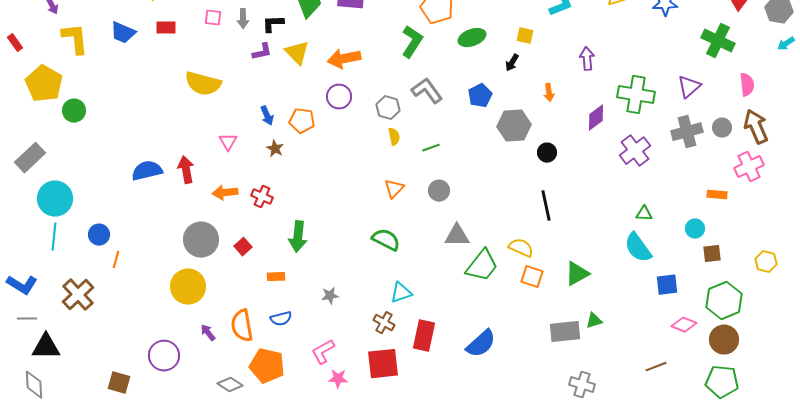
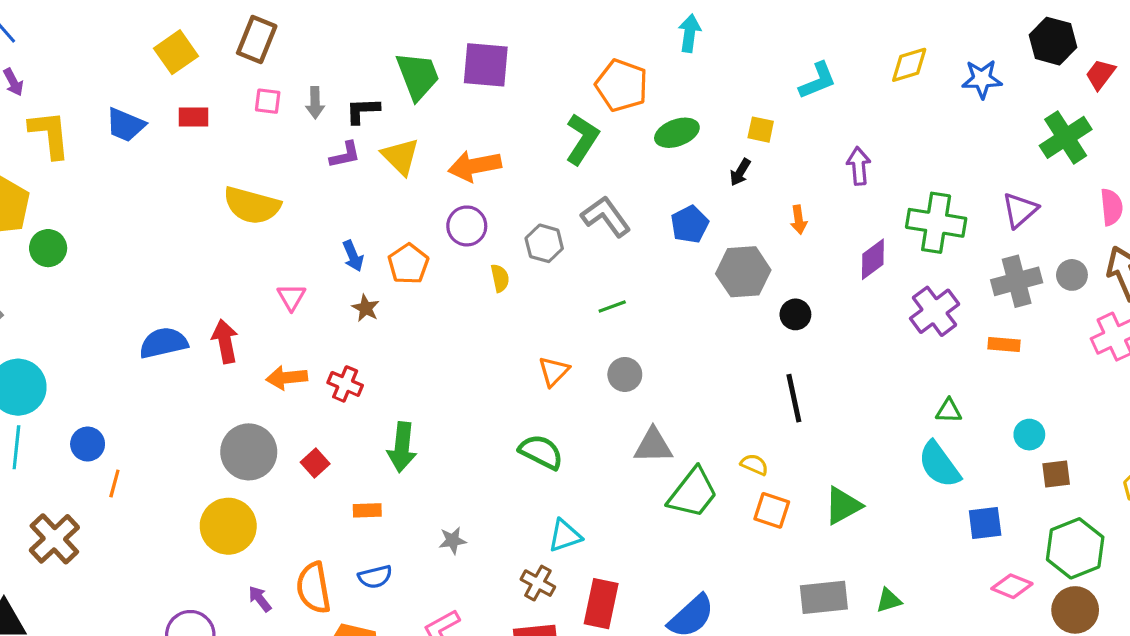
green cross: (718, 41) -> (1066, 137), turned 32
orange pentagon: (302, 121) -> (408, 264), turned 30
yellow semicircle: (394, 137) -> (500, 278), moved
orange rectangle: (717, 195) -> (1004, 344), moved
yellow semicircle: (521, 248) -> (754, 465), size x0.7
green triangle: (594, 321) -> (889, 600), moved

